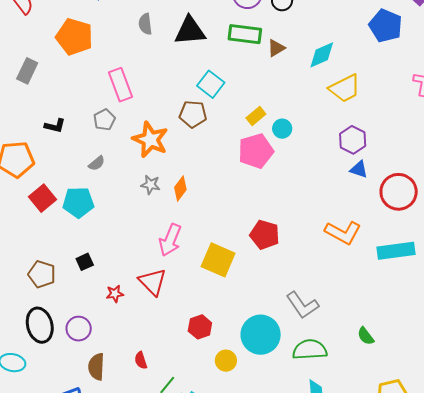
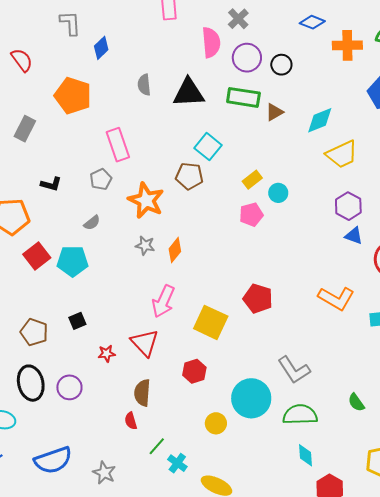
pink pentagon: (256, 151) -> (251, 215), size x0.7
red hexagon: (200, 327) -> (194, 371), moved
brown semicircle: (96, 367) -> (142, 393), moved

